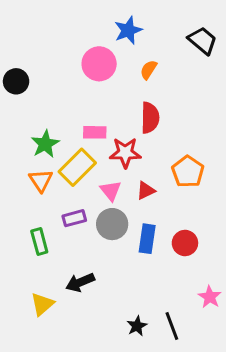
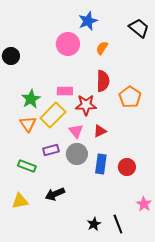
orange pentagon: (188, 172) -> (130, 97), moved
green rectangle: (39, 242) -> (27, 166), turned -54
yellow triangle: (42, 304) -> (20, 201), moved, turned 30

